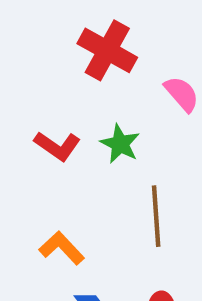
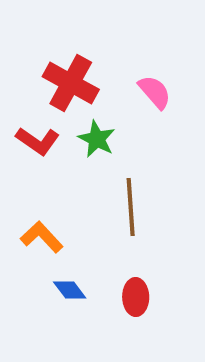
red cross: (107, 50) -> (71, 83), moved

